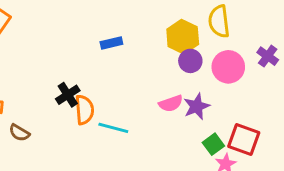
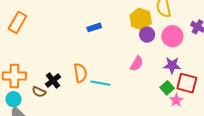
black cross: (68, 95) -> (53, 80), moved
pink semicircle: (171, 103) -> (137, 64), turned -35
purple star: (197, 106) -> (172, 65), moved, turned 30

